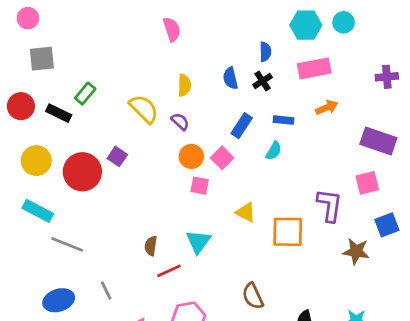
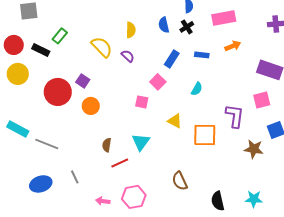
cyan semicircle: (274, 151) -> (197, 89), moved
orange circle: (191, 156) -> (91, 106), moved
yellow circle: (36, 161) -> (18, 74), moved
cyan rectangle: (38, 211) -> (18, 129), moved

